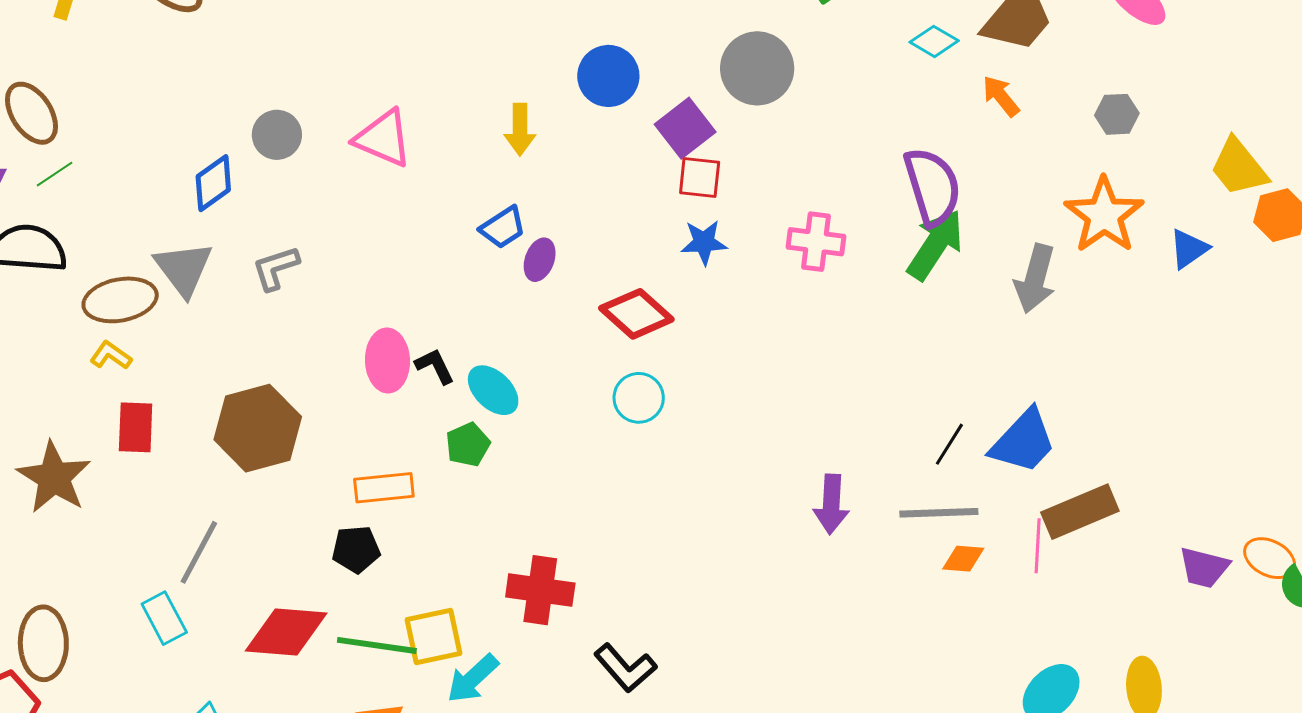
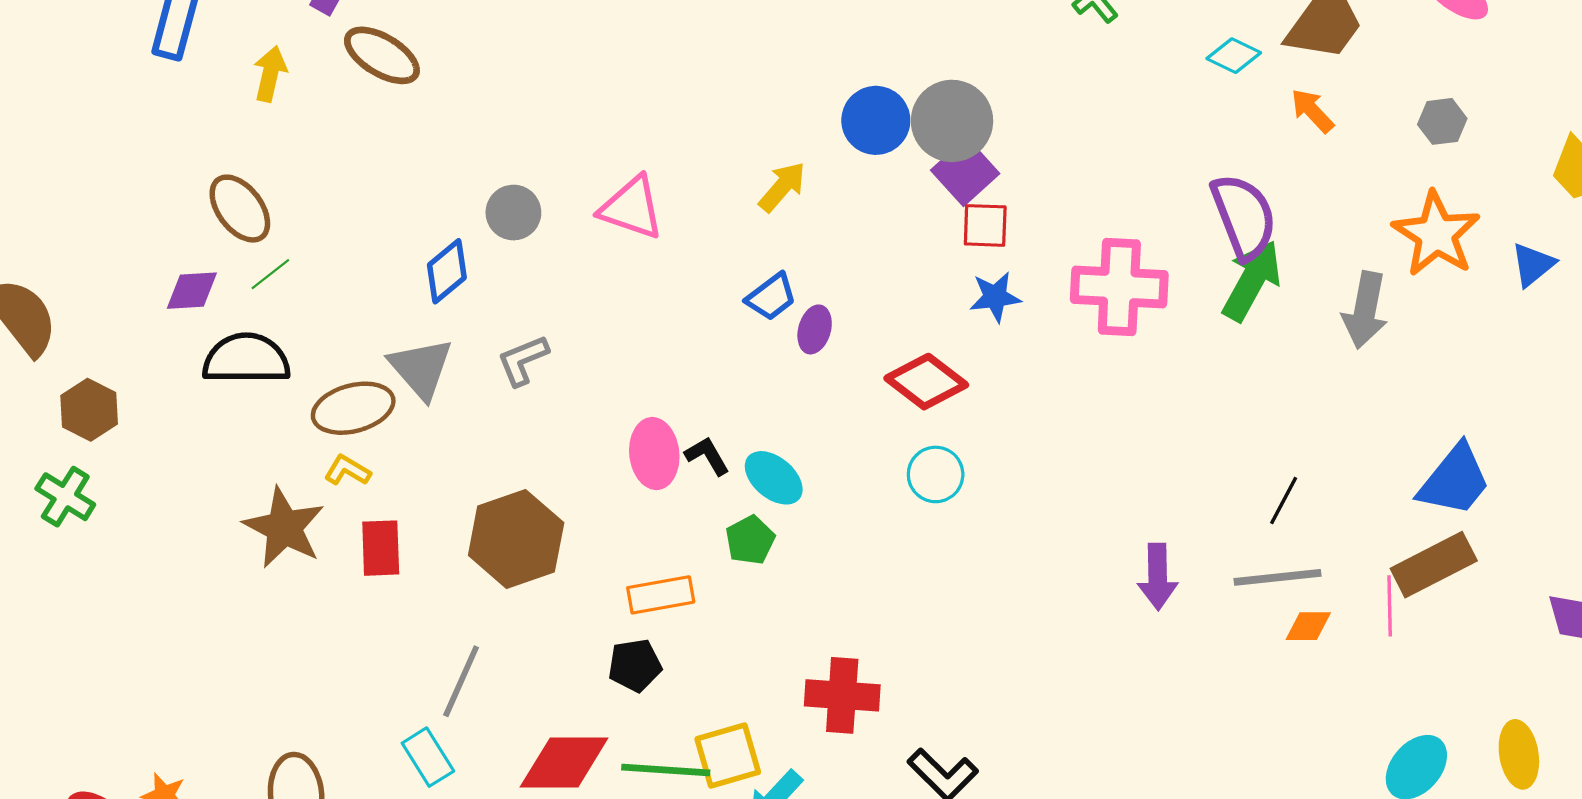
gray circle: (757, 68) -> (952, 121), moved
yellow arrow: (520, 129) -> (782, 187), turned -135
pink cross: (816, 242) -> (1119, 287), size x1.5
blue trapezoid: (1023, 441) -> (1455, 480), moved
brown star: (54, 478) -> (284, 528), moved

